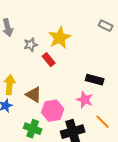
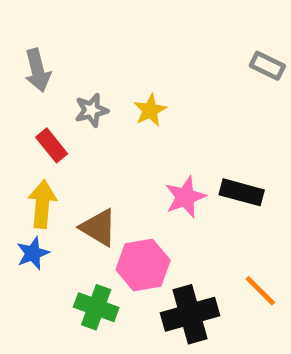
yellow star: (60, 38) -> (150, 110), moved, size x0.6
red rectangle: (49, 60) -> (52, 145), moved
pink star: (85, 100) -> (185, 197), moved, turned 30

